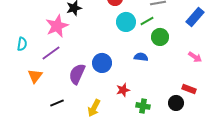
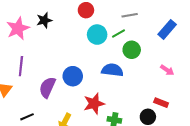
pink star: (57, 26) -> (18, 28), moved
purple line: (51, 53) -> (21, 66), turned -48
blue semicircle: (141, 57) -> (112, 70), size x1.5
red star: (123, 90) -> (94, 104), size x1.5

